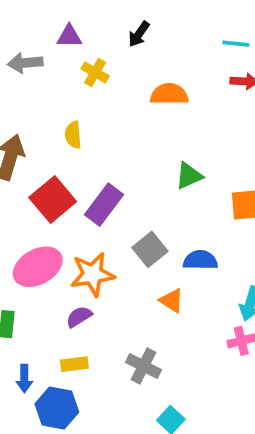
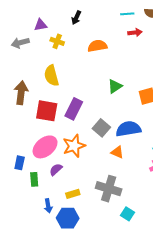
yellow semicircle: (73, 135) -> (51, 76), size x1.5
red square: (53, 199) -> (47, 111), turned -30
blue semicircle: (200, 260) -> (128, 129), size x1.4
purple semicircle: (79, 317) -> (56, 170), moved
gray cross: (143, 366) -> (109, 189), size x1.4

